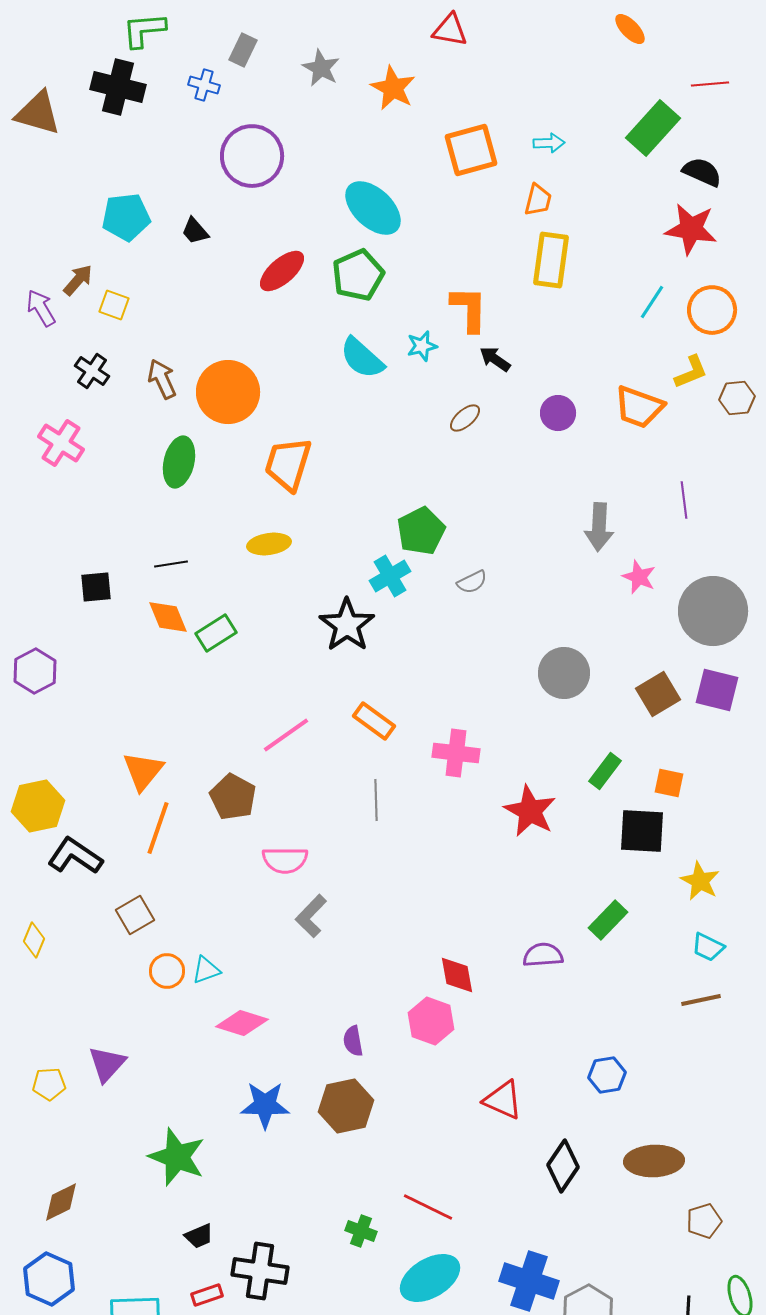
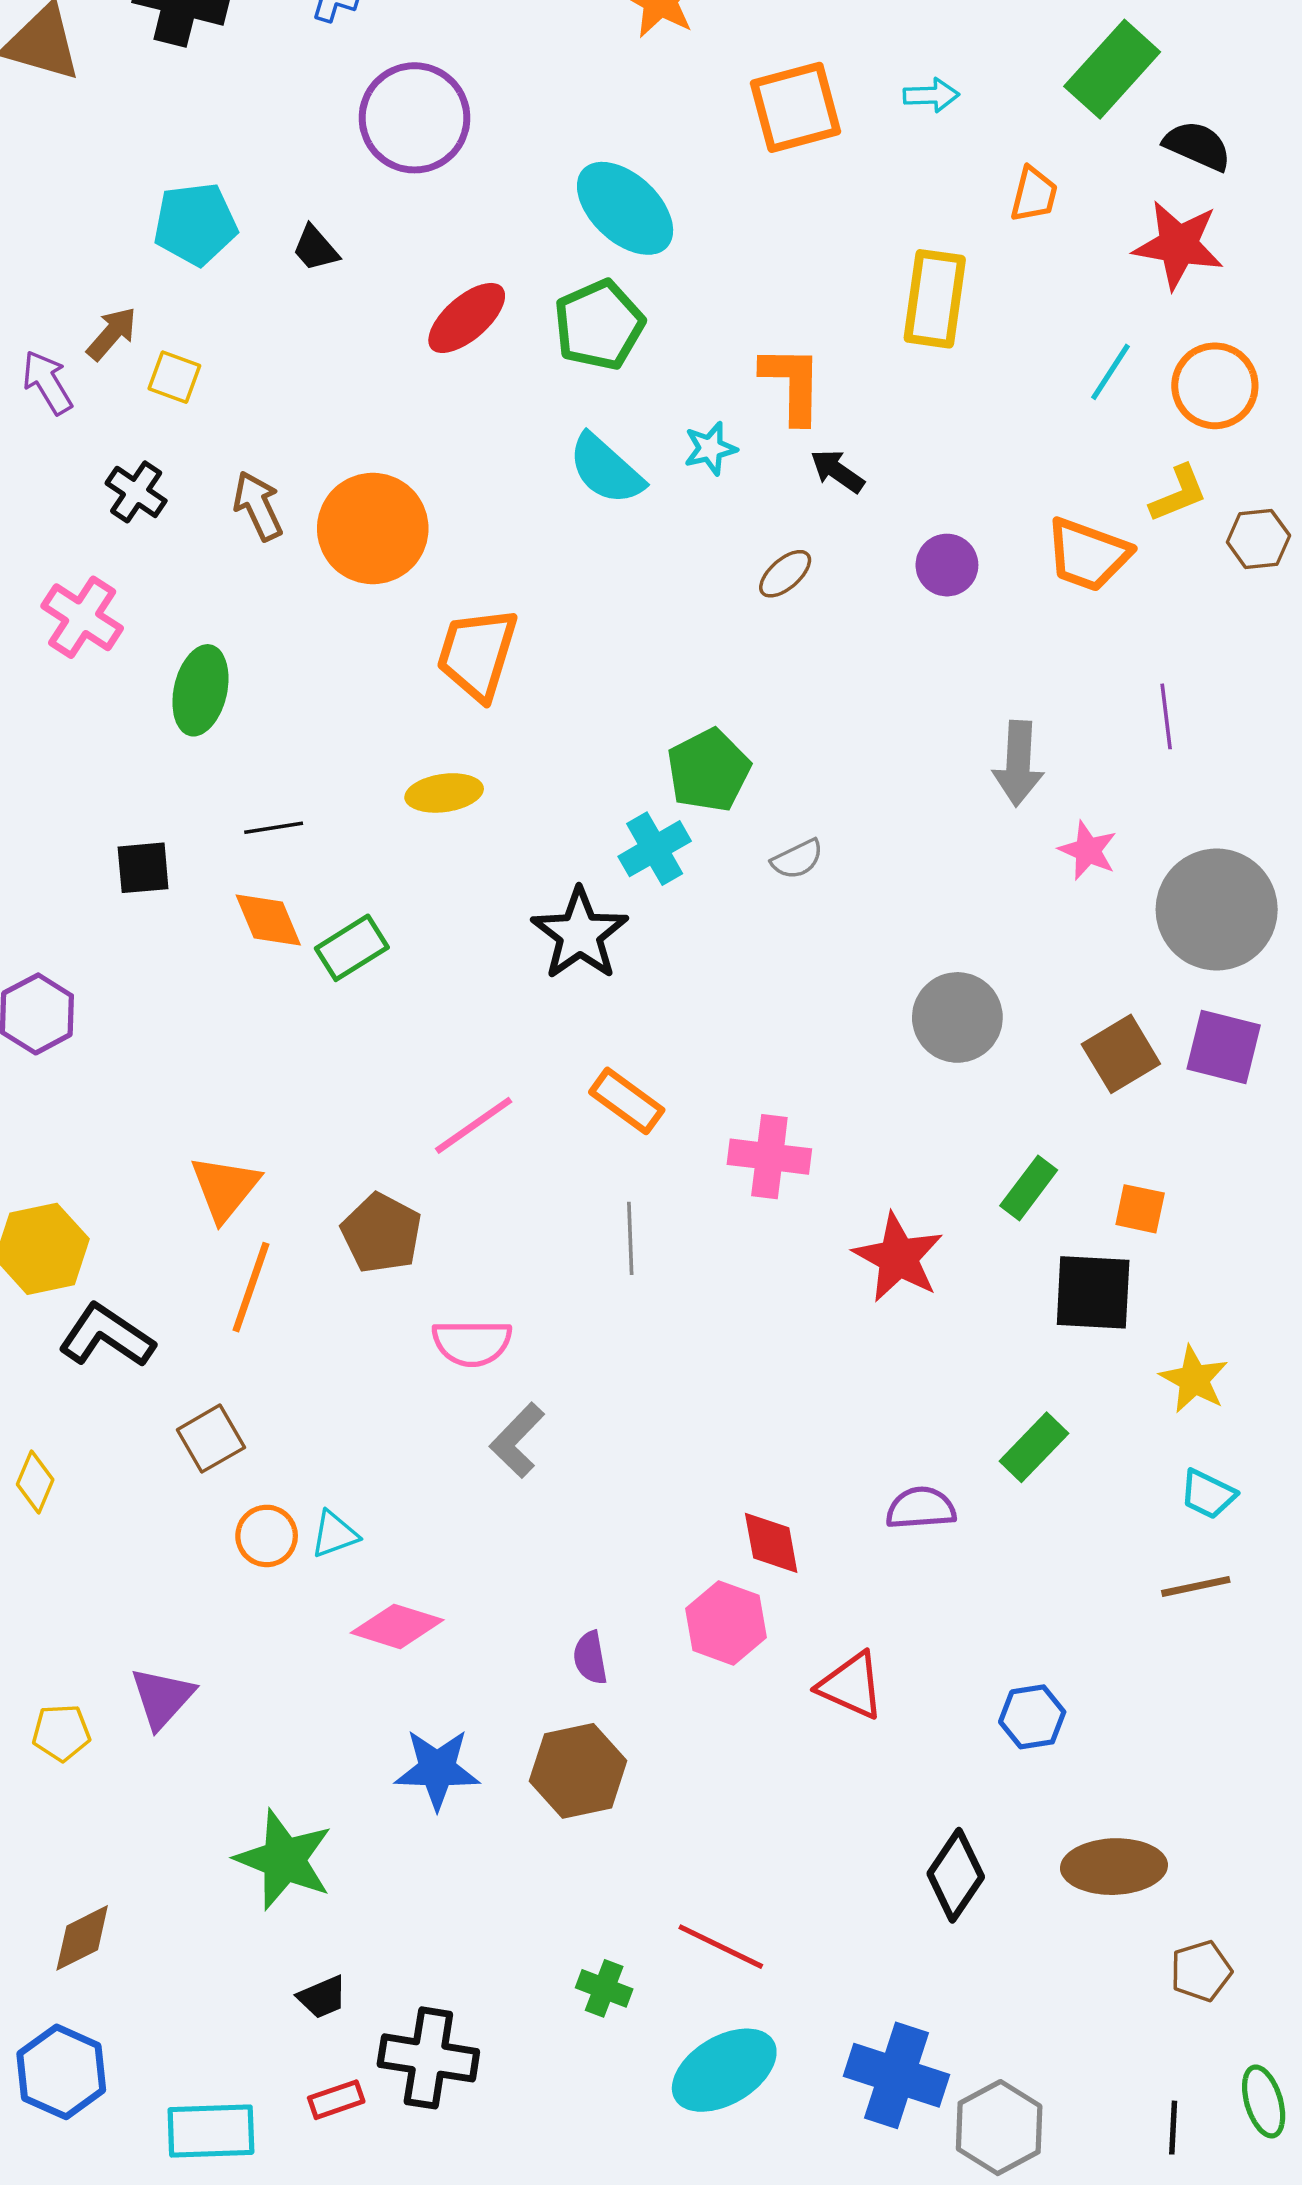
orange trapezoid: (538, 200) -> (1034, 194), moved
green ellipse: (179, 462) -> (200, 690), moved
red triangle: (503, 1100) -> (851, 1686), moved

